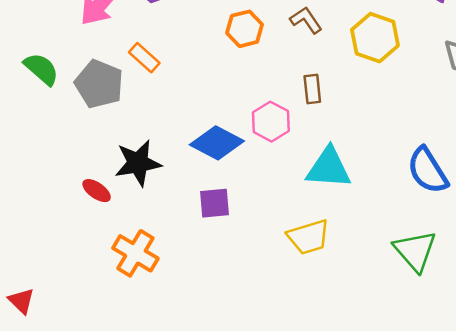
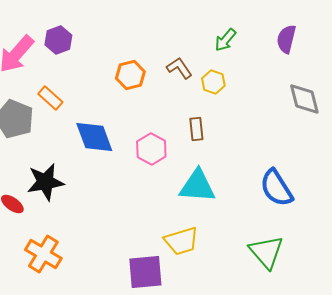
yellow hexagon: (375, 38) -> (213, 82), moved, size x0.6
brown rectangle: (312, 89) -> (196, 129), moved
blue diamond: (217, 143) -> (94, 137), moved, turned 42
purple square: (214, 203) -> (145, 272), moved, size x1.4

